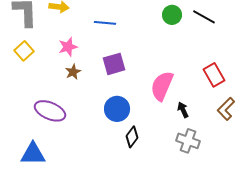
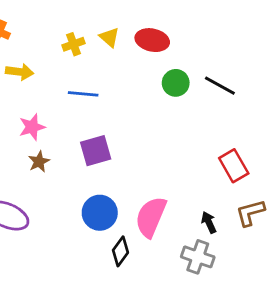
pink semicircle: (162, 86) -> (151, 217), moved
brown L-shape: (226, 109) -> (250, 213), turned 30
black arrow: (183, 110) -> (209, 222), moved

